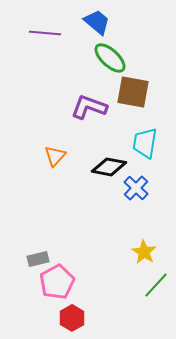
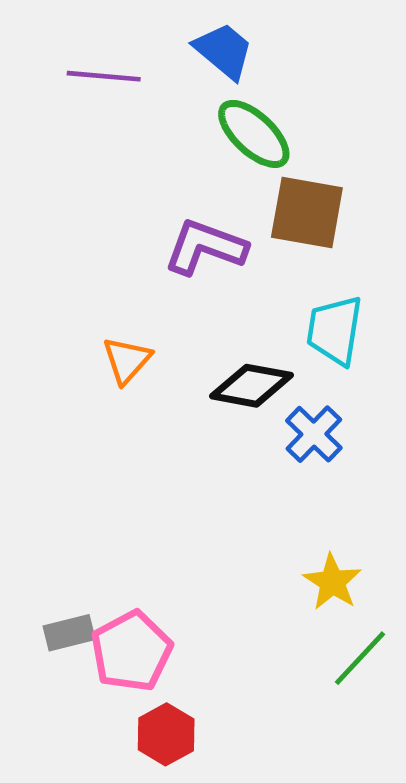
gray rectangle: (38, 259) -> (69, 633), moved

